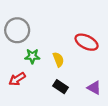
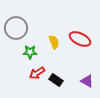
yellow semicircle: (58, 60) -> (54, 42), moved
red arrow: (17, 79) -> (37, 73), moved

